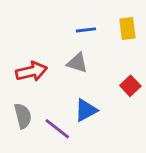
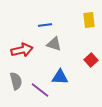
blue line: (86, 30) -> (45, 25), moved
blue triangle: (86, 110) -> (60, 77), turned 30

